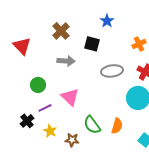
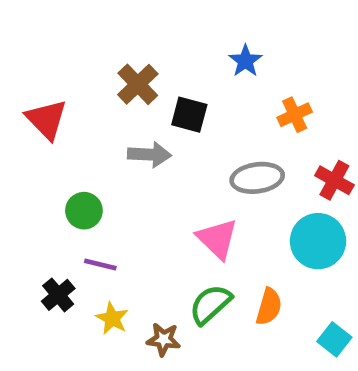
black square: (92, 44) -> (189, 115), moved
orange cross: (139, 44) -> (295, 115), moved
pink triangle: (70, 97) -> (217, 239), moved
purple line: (45, 108) -> (100, 264), turned 40
green semicircle: (92, 125) -> (210, 304), turned 84

